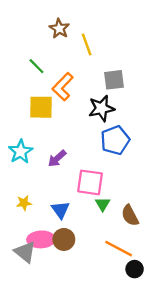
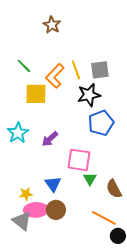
yellow line: (87, 44) -> (76, 70), moved
green line: (36, 66) -> (24, 66), moved
yellow star: (24, 203) -> (26, 194), moved

